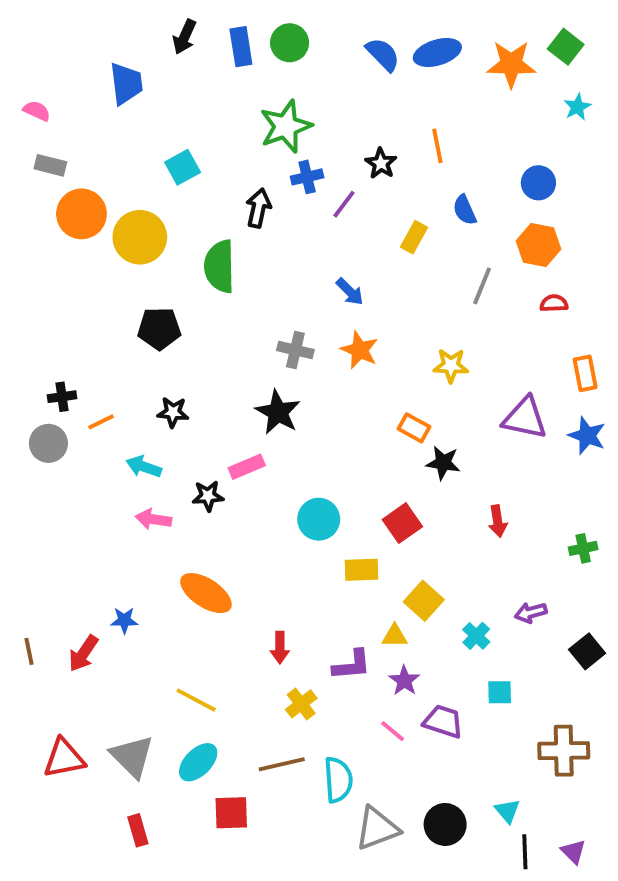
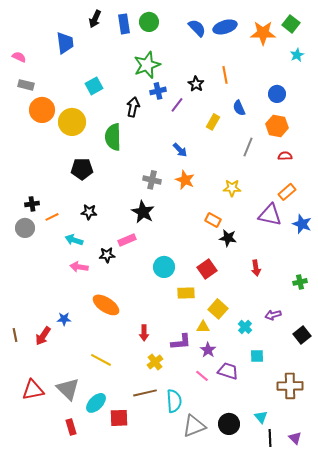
orange rectangle: (585, 373) -> (287, 192), moved, turned 60
cyan ellipse: (198, 762) -> (96, 403), moved

